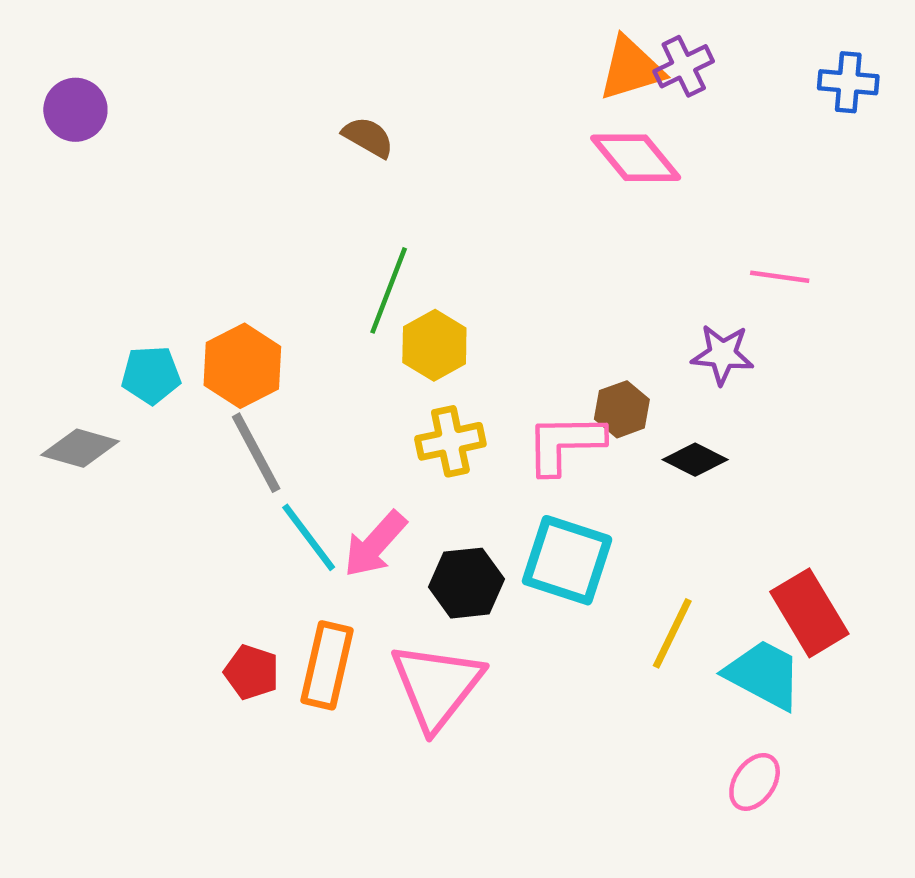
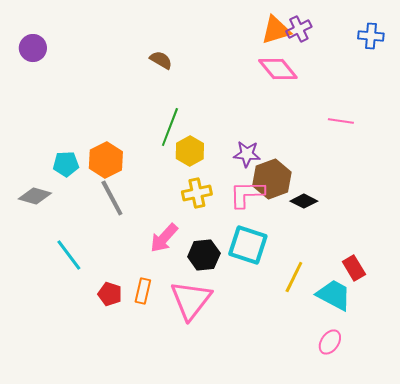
purple star: (723, 354) -> (247, 154), moved
brown hexagon: (622, 409) -> (272, 179), size x1.6
cyan line: (309, 537) -> (69, 255), moved
red rectangle: (809, 613) -> (354, 268), size x0.7
orange rectangle: (327, 665) -> (143, 291), size x0.7

